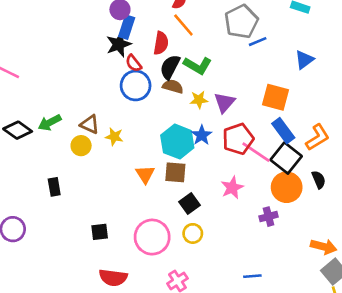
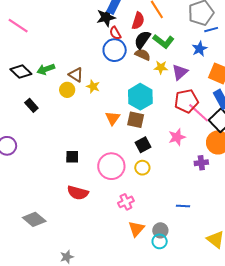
blue star: (202, 135) -> (200, 49), moved
black rectangle: (54, 187) -> (31, 105), moved, turned -40

